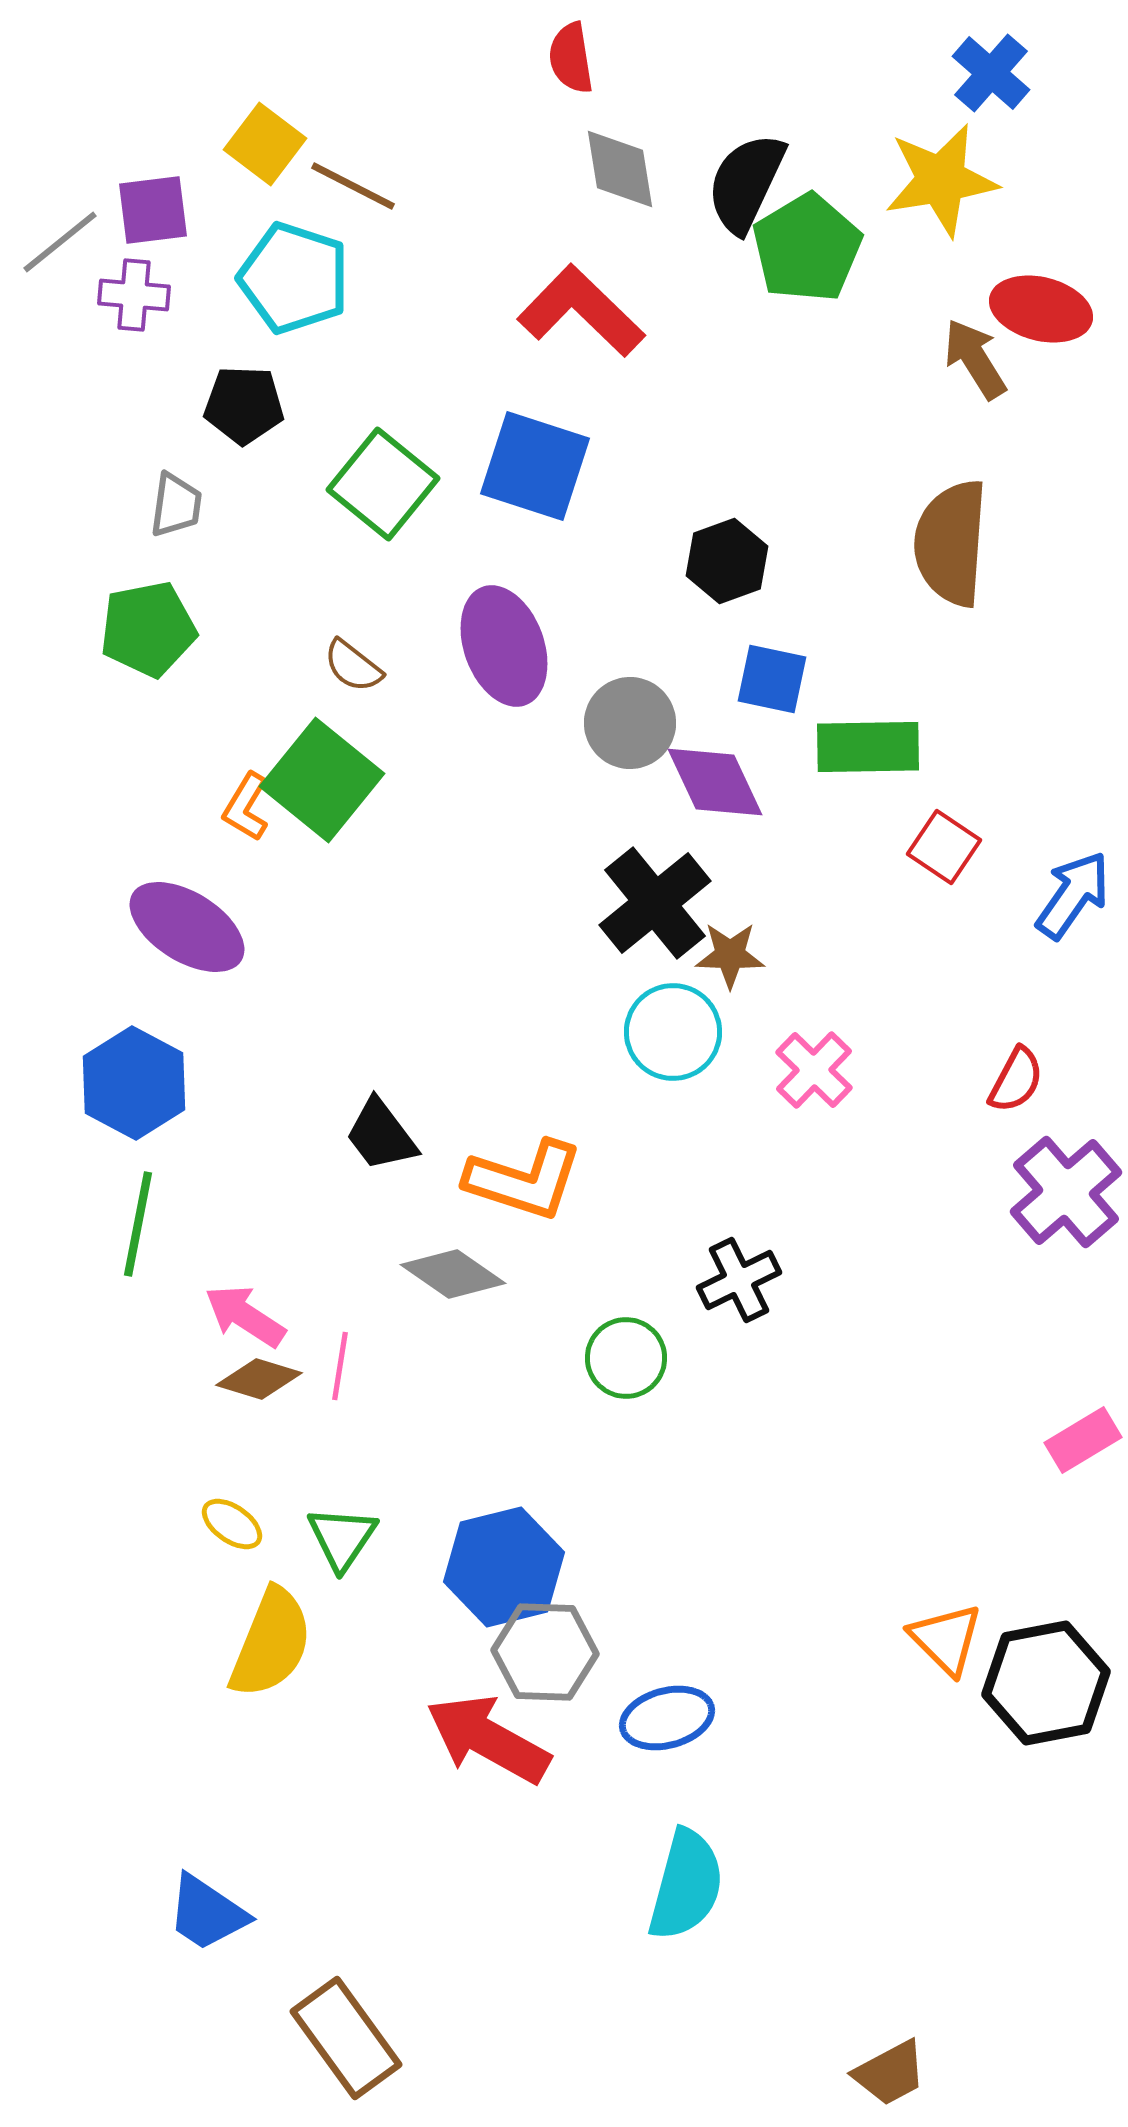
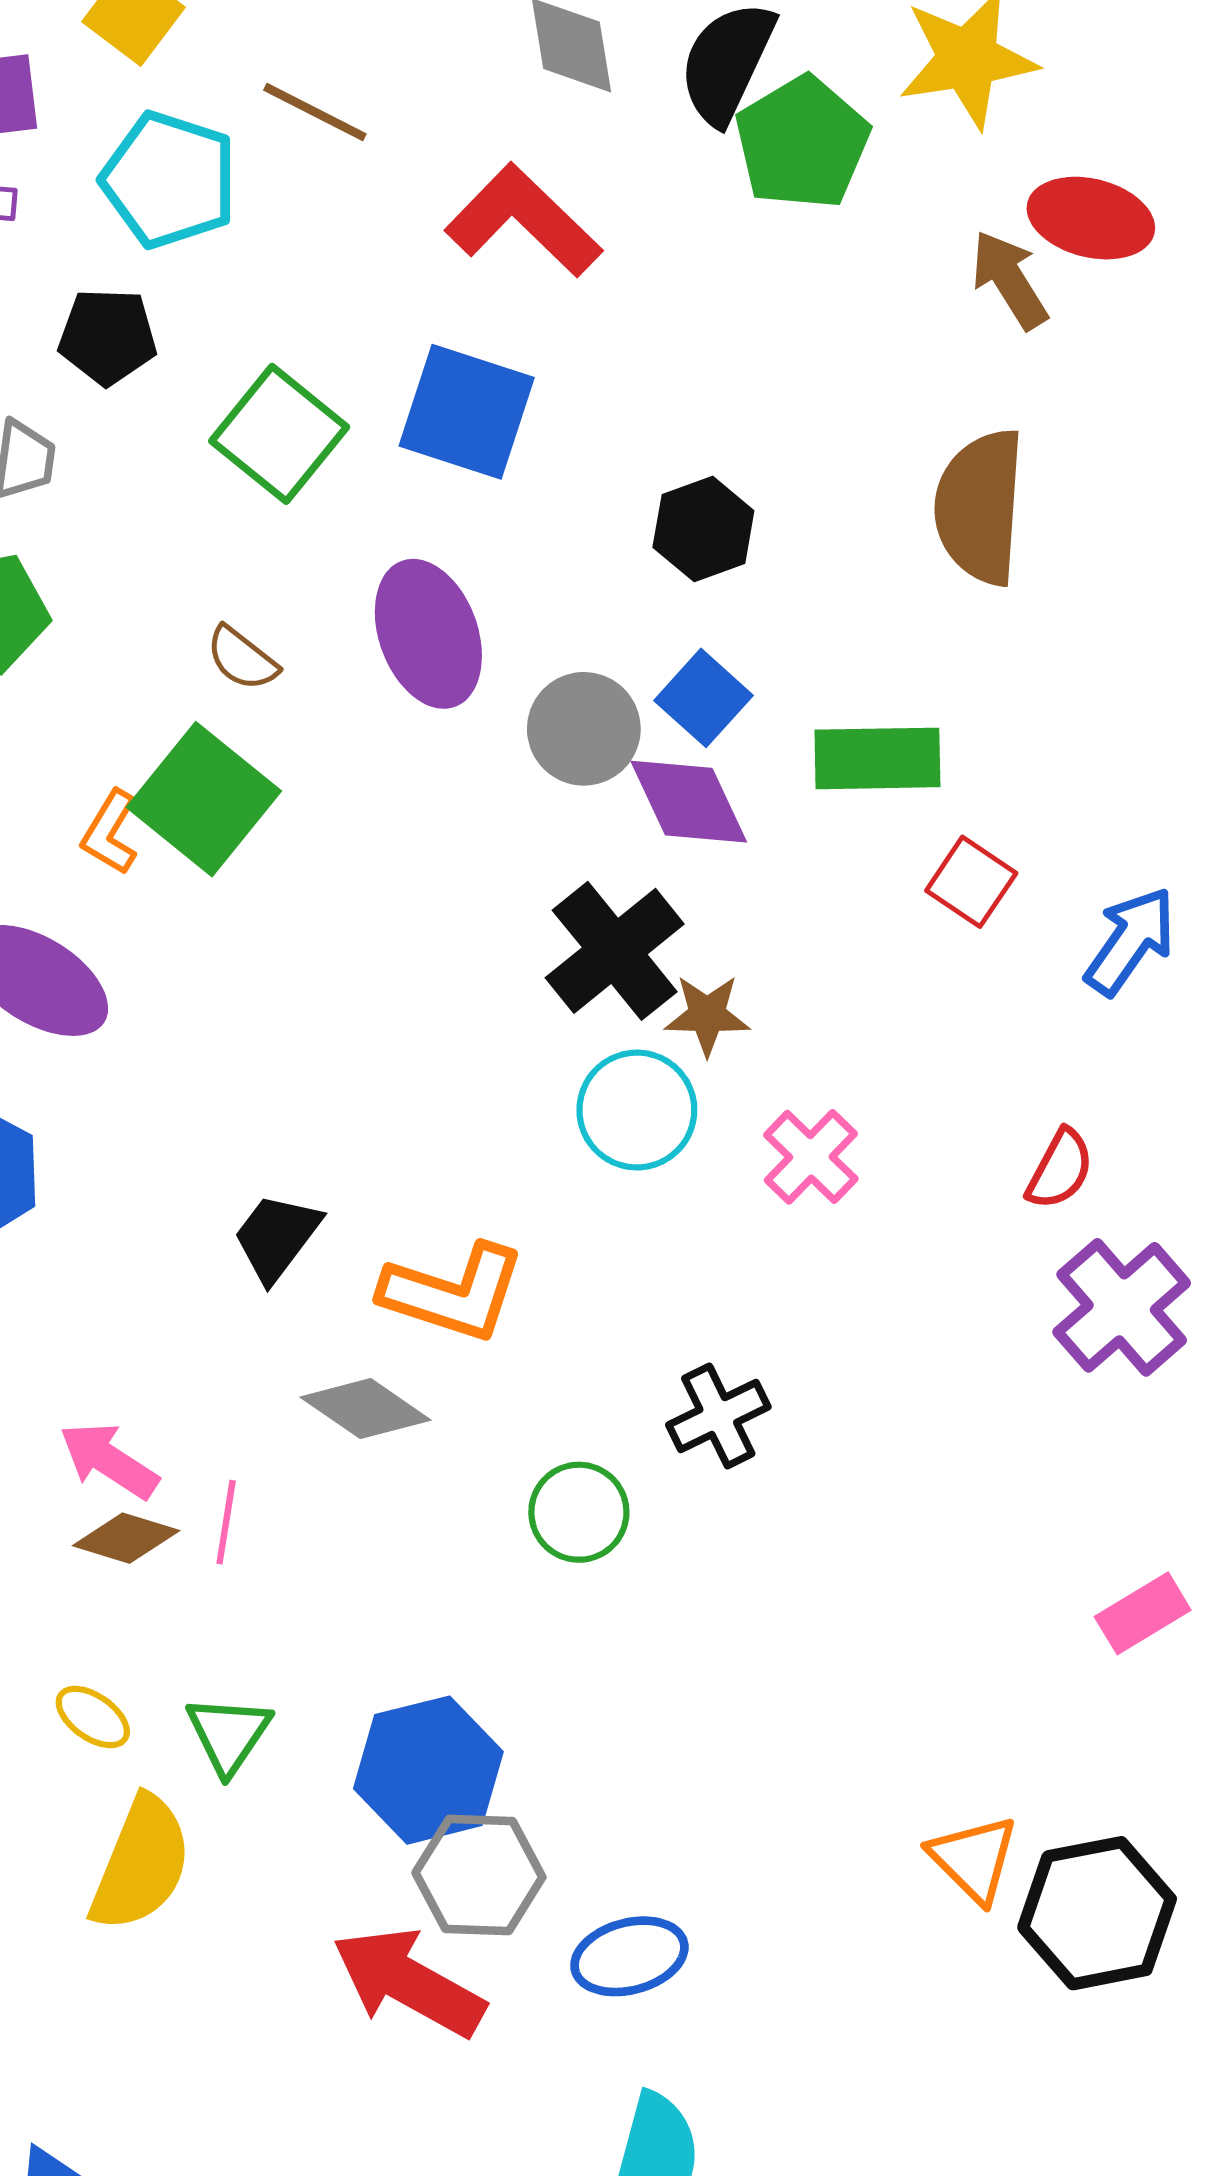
brown line: (353, 186) -> (315, 112), moved
blue square: (772, 679) -> (703, 698), moved, turned 30
black trapezoid: (381, 1135) -> (277, 1237), turned 74

